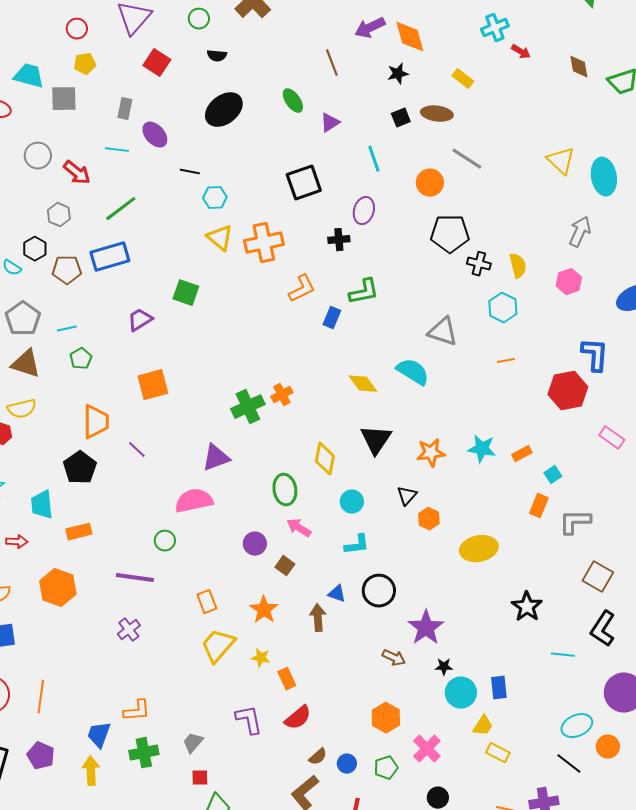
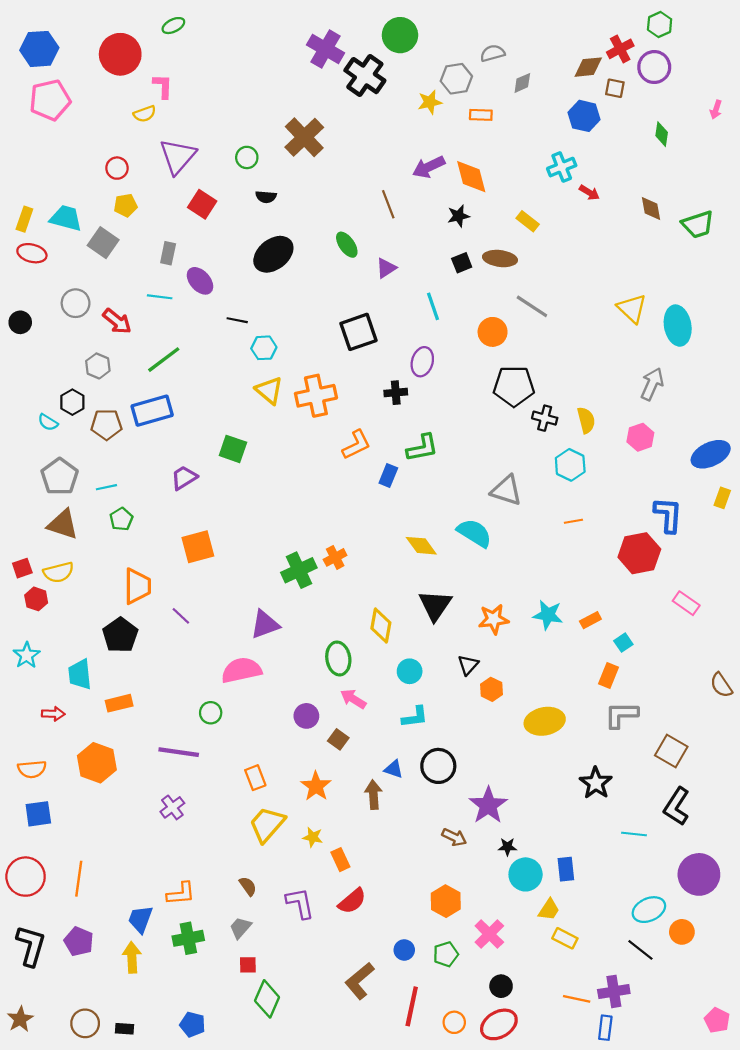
gray square: (64, 99) -> (103, 243), turned 36
gray L-shape: (575, 522) -> (621, 715), moved
brown semicircle: (318, 757) -> (248, 886), moved, turned -84

